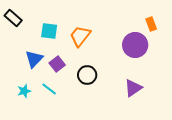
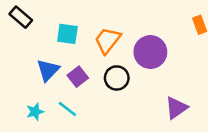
purple circle: (135, 45) -> (150, 52), moved
black circle: (87, 75) -> (117, 78), moved

